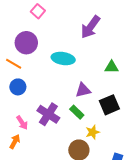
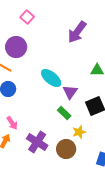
cyan ellipse: (63, 59) -> (51, 78), moved, turned 30
purple triangle: (83, 90) -> (70, 92), turned -42
purple cross: (48, 114) -> (37, 142), moved

